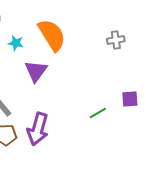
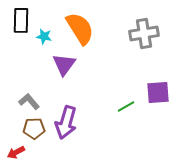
gray cross: (116, 40) -> (144, 33), size x1.6
purple square: (130, 99) -> (158, 92), size x1.4

